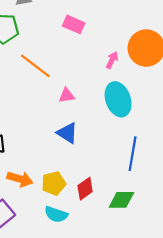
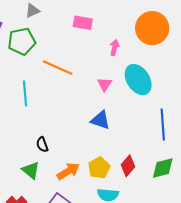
pink arrow: (112, 60) -> (114, 48), moved
pink triangle: (67, 95) -> (104, 84), moved, turned -35
orange arrow: (20, 179) -> (68, 171), turned -35

